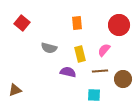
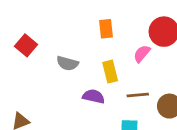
red square: (22, 23) -> (26, 45), moved
pink semicircle: (104, 50) -> (142, 54), moved

